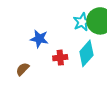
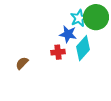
blue star: (39, 39) -> (68, 34), moved

